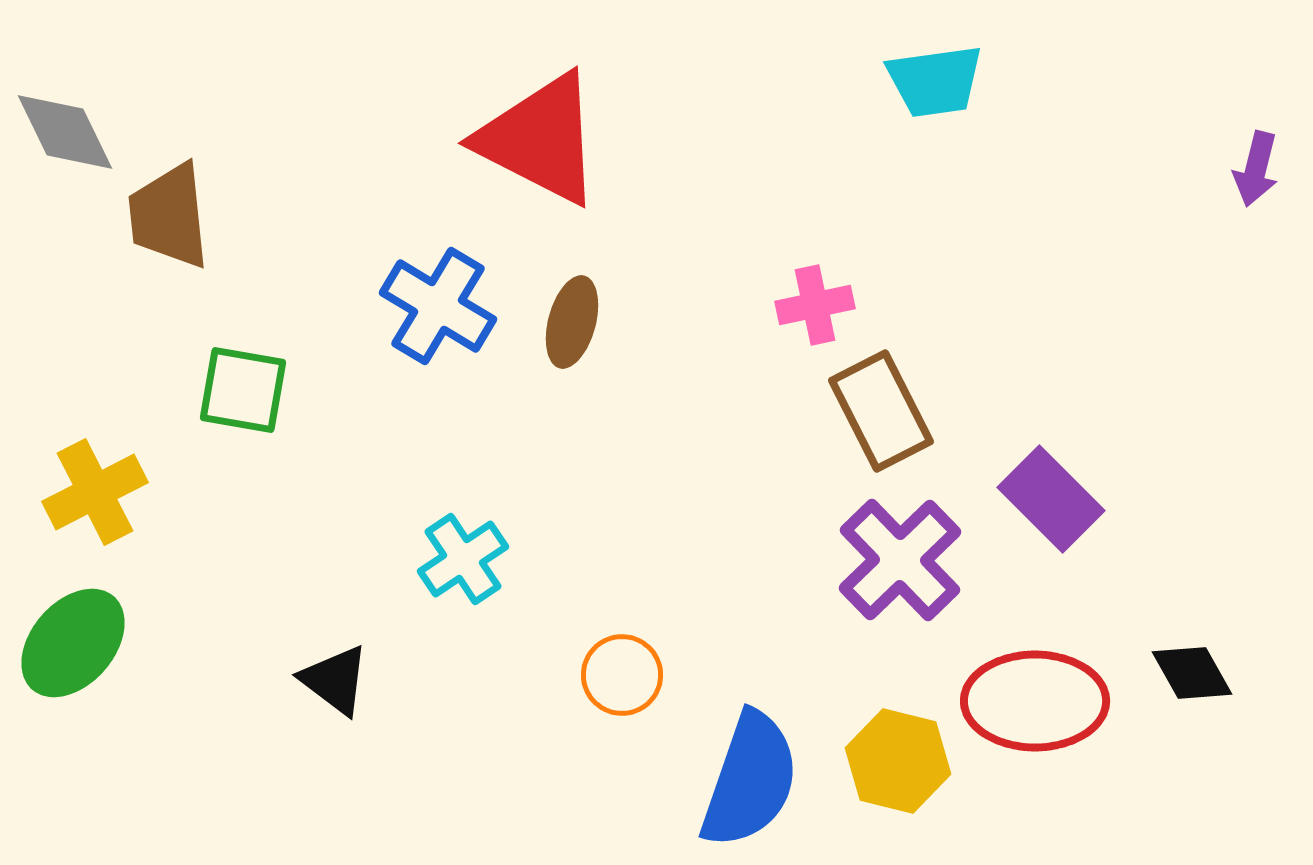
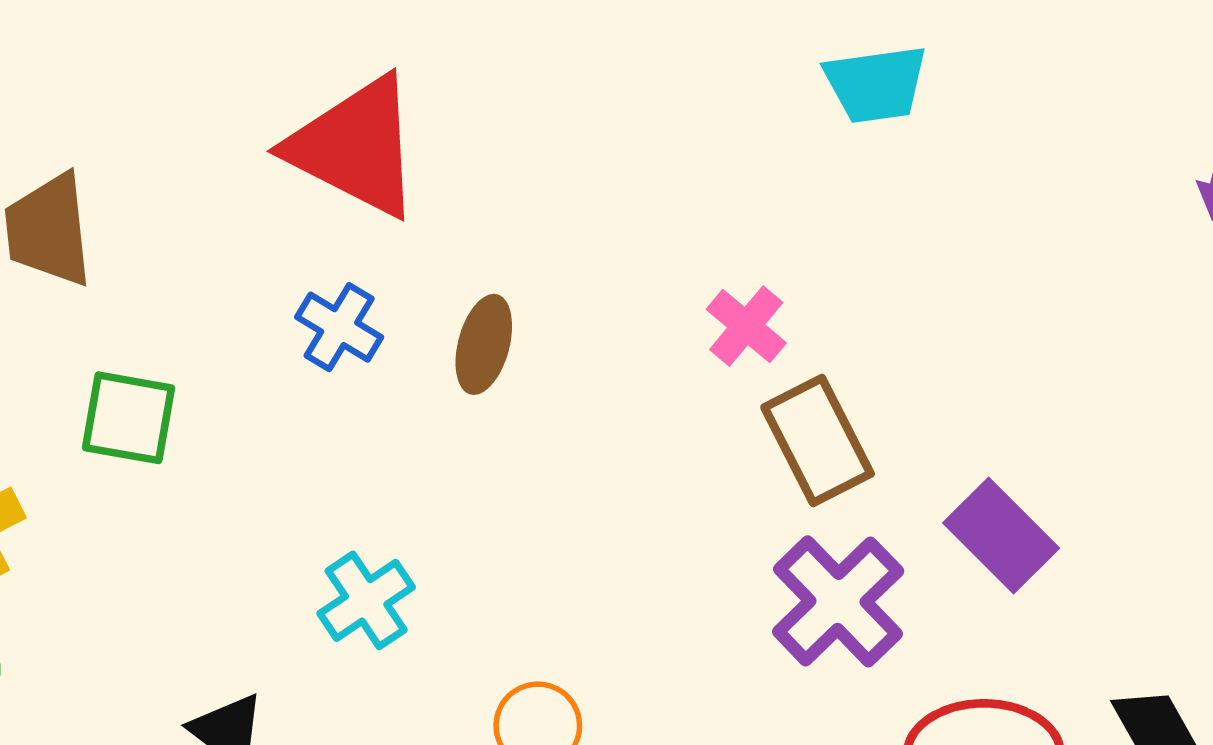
red triangle: (540, 139) -> (355, 147), moved
pink cross: (815, 305) -> (746, 326), turned -38
blue cross: (438, 306) -> (339, 327), size x0.7

